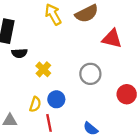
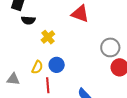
red triangle: (112, 39) -> (80, 14), moved
gray circle: (90, 74) -> (110, 47), moved

